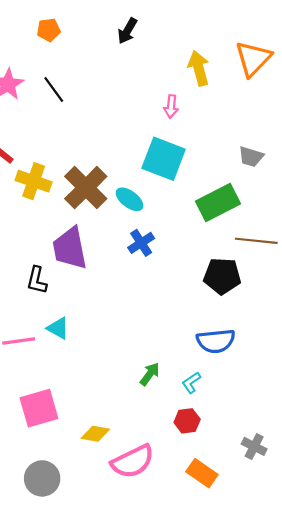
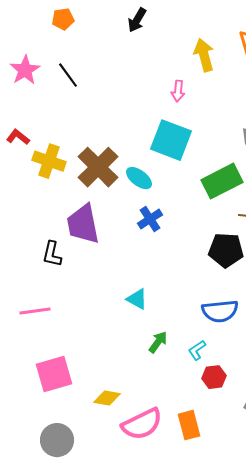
cyan triangle: (58, 328) -> (137, 299), moved
red hexagon: (187, 421) -> (214, 377), moved
orange rectangle: (202, 473) -> (189, 425), moved, turned 40

